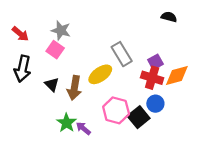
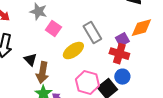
pink square: (55, 50) -> (53, 29), moved
orange diamond: (177, 75) -> (141, 28), moved
brown arrow: (74, 88) -> (42, 73), moved

